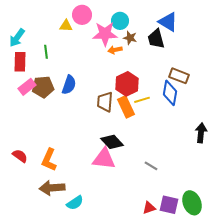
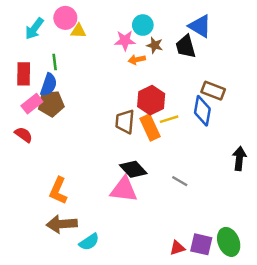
pink circle: (82, 15) -> (65, 18), moved
pink star: (105, 34) -> (125, 41), size x0.7
cyan arrow: (17, 38) -> (34, 29), moved
blue semicircle: (69, 85) -> (49, 85), moved
red semicircle: (20, 156) -> (24, 135), moved
gray line: (151, 166) -> (180, 181), moved

